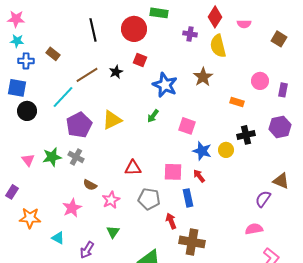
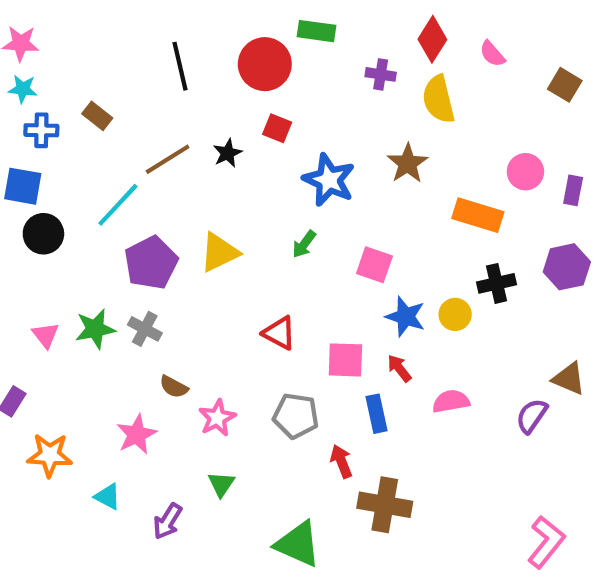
pink semicircle: (244, 24) -> (492, 54), turned 48
orange rectangle: (237, 102) -> (478, 215), size x1.6
red triangle: (133, 168) -> (279, 333), moved, turned 30
pink semicircle: (254, 229) -> (451, 401), moved

